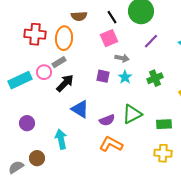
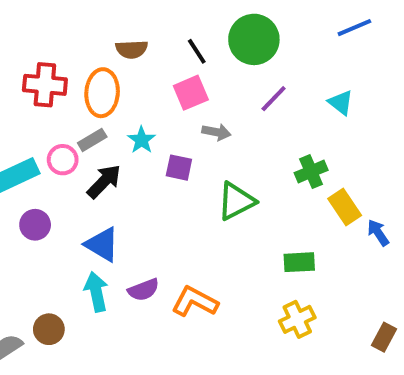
cyan star: (125, 77) -> (142, 140), moved
green cross: (155, 78) -> (311, 172), moved
blue triangle: (80, 109) -> (102, 244), moved
green triangle: (132, 114) -> (236, 201), moved
purple semicircle: (107, 120) -> (143, 290), moved
purple circle: (27, 123) -> (35, 225), moved
yellow cross: (163, 153) -> (297, 319), turned -30

